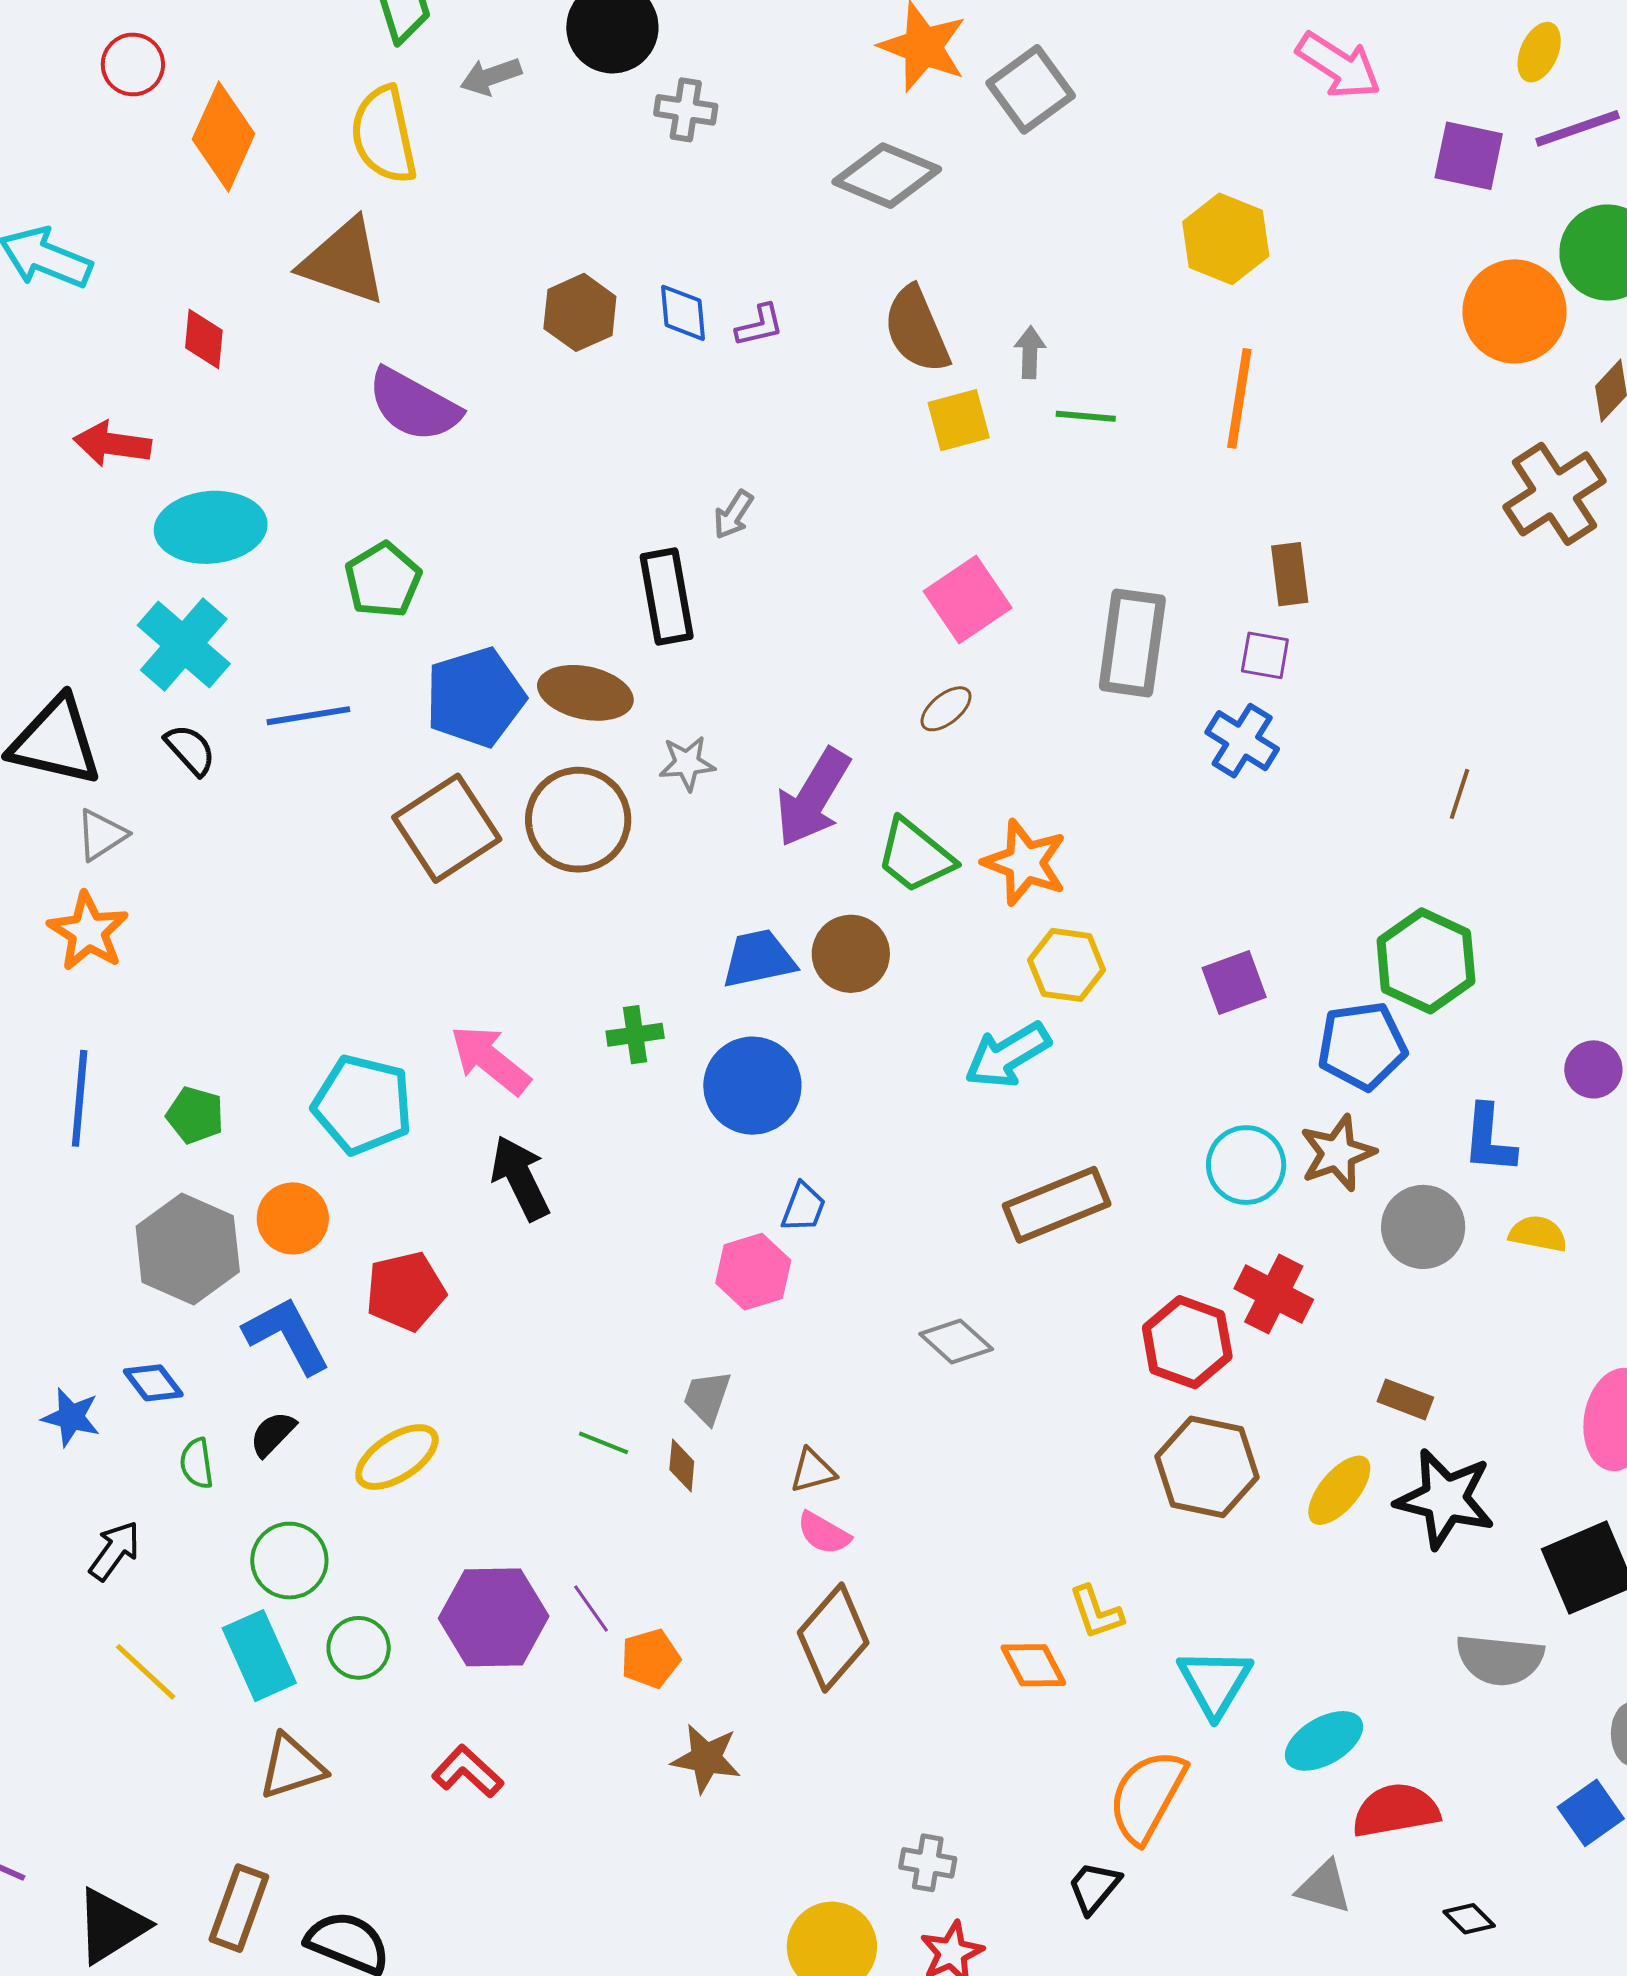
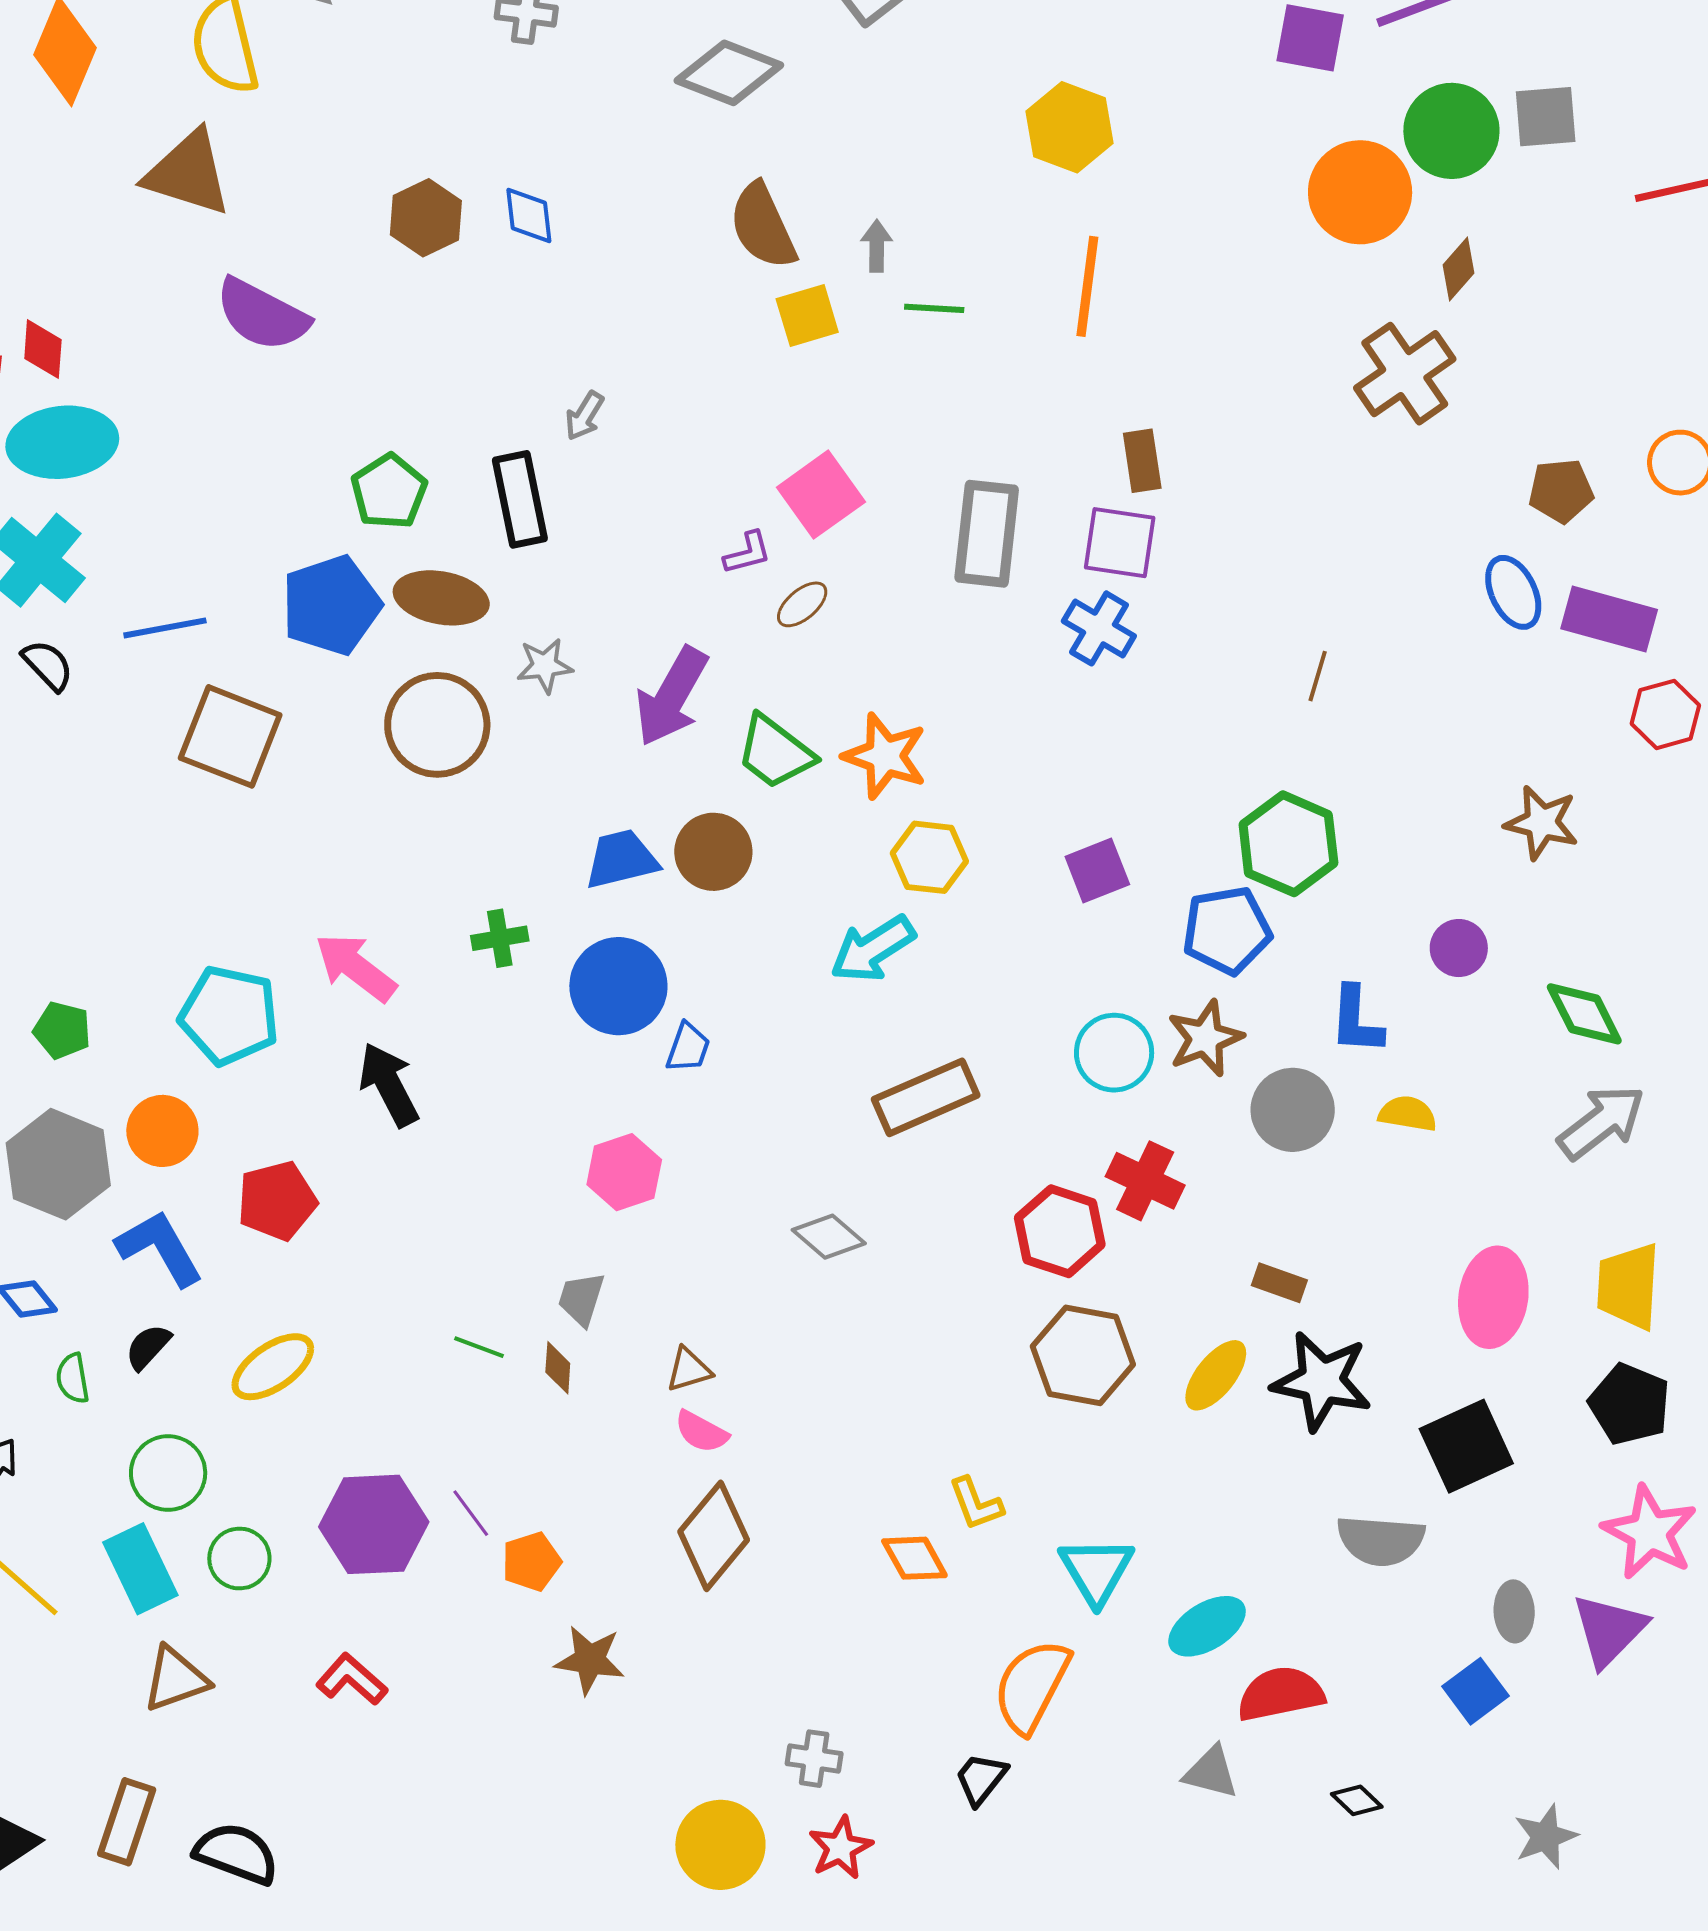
purple L-shape: (760, 325) -> (747, 553), moved
red diamond: (204, 339) -> (43, 349), moved
green pentagon: (383, 580) -> (389, 492), moved
purple square: (1265, 655) -> (1120, 543), size x1.5
brown square: (447, 828) -> (230, 736), moved, turned -34
blue trapezoid: (803, 1207) -> (688, 1048), moved

